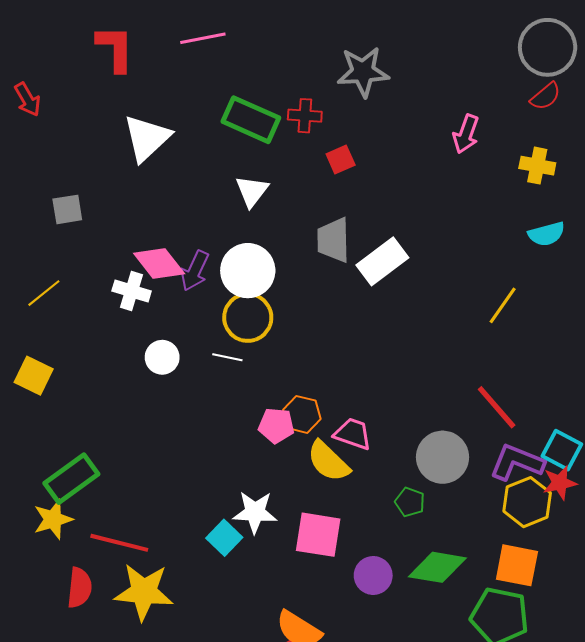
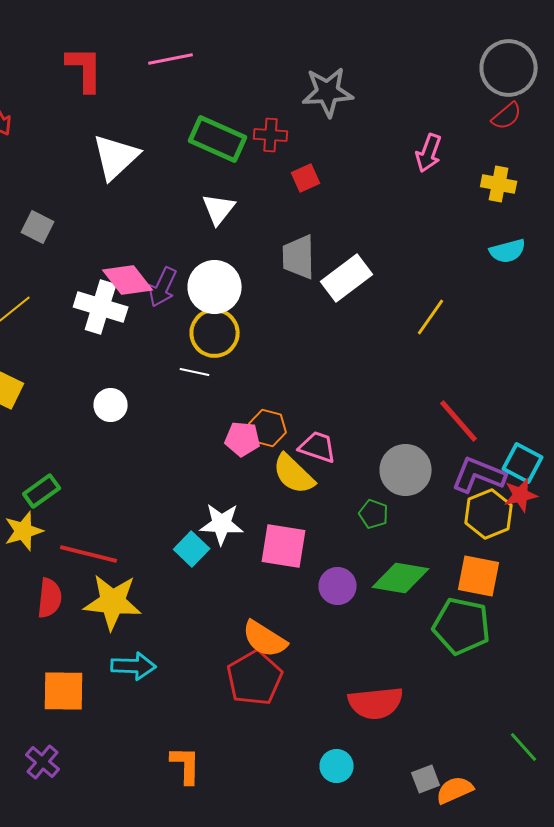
gray square: (67, 209) -> (38, 227), turned 36
white cross: (132, 291) -> (101, 307), size x1.4
yellow line: (503, 305) -> (431, 317), moved
white circle: (162, 357) -> (111, 405), moved
green rectangle: (71, 479) -> (42, 491), size x0.7

